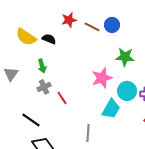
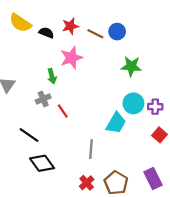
yellow semicircle: (26, 37) -> (20, 23), moved
black semicircle: (49, 39) -> (46, 33), moved
green arrow: (42, 66) -> (52, 76), moved
pink star: (102, 78) -> (71, 58), moved

